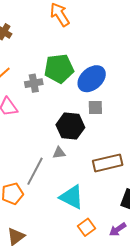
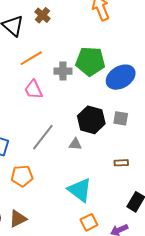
gray square: (95, 108) -> (121, 118), moved
brown rectangle: (108, 163) -> (121, 163), size x0.5
gray line: (35, 171) -> (43, 137), moved

